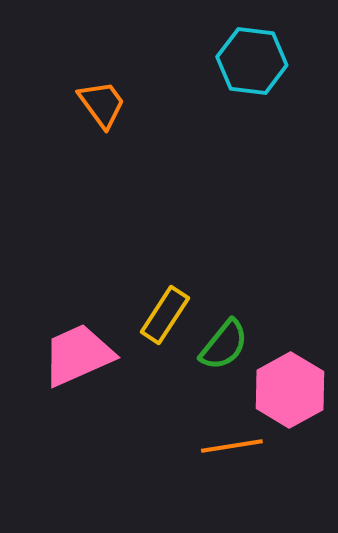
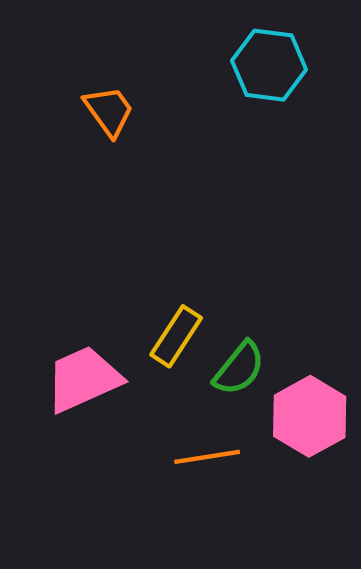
orange line: (232, 446) -> (207, 457), moved

